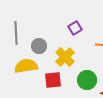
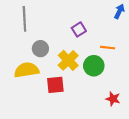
gray line: (16, 33) -> (24, 19), moved
green circle: (87, 80) -> (94, 66), moved

